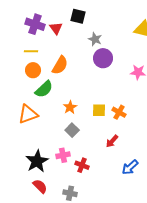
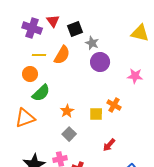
black square: (78, 16) -> (75, 29), moved, turned -35
red triangle: (56, 28) -> (53, 21), moved
yellow line: (31, 51) -> (39, 55), moved
orange semicircle: (60, 65) -> (62, 55), moved
orange cross: (119, 112) -> (114, 105), moved

